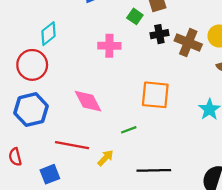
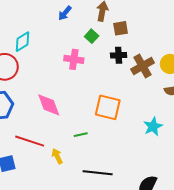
green square: (135, 16) -> (92, 36), moved
brown cross: (188, 43) -> (143, 66), turned 30
yellow arrow: (105, 158) -> (57, 156), turned -77

